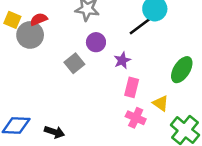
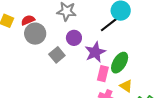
gray circle: (30, 35) -> (35, 34), moved
purple star: (122, 60) -> (95, 52), size x1.5
green ellipse: (182, 70) -> (120, 63), moved

